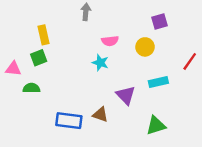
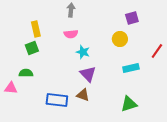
pink semicircle: (110, 41) -> (71, 34), moved
pink triangle: (13, 69) -> (11, 88), moved
purple triangle: (126, 95) -> (88, 74), moved

